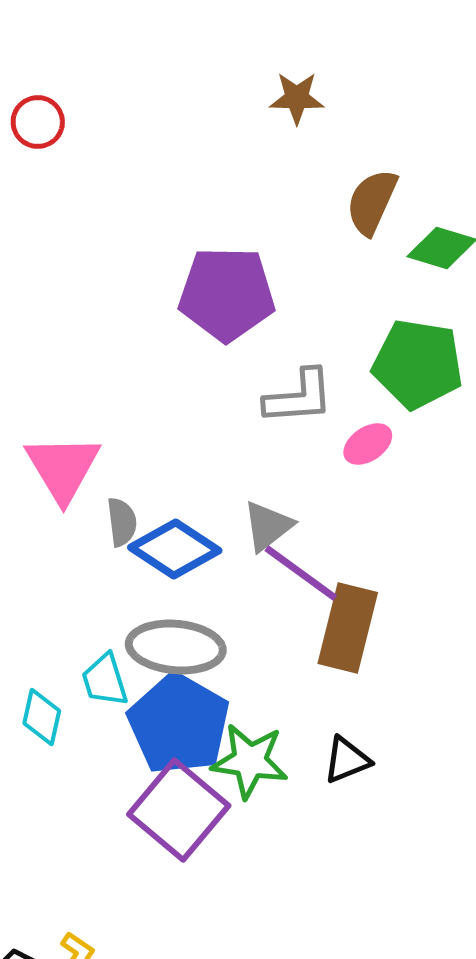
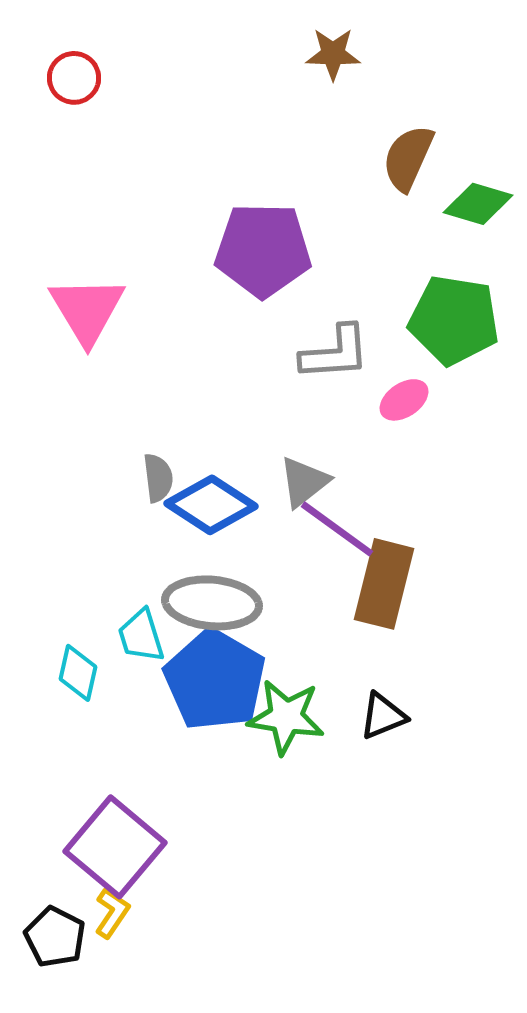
pink triangle: (63, 468) -> (87, 310), moved
purple square: (179, 810) -> (115, 847), moved

